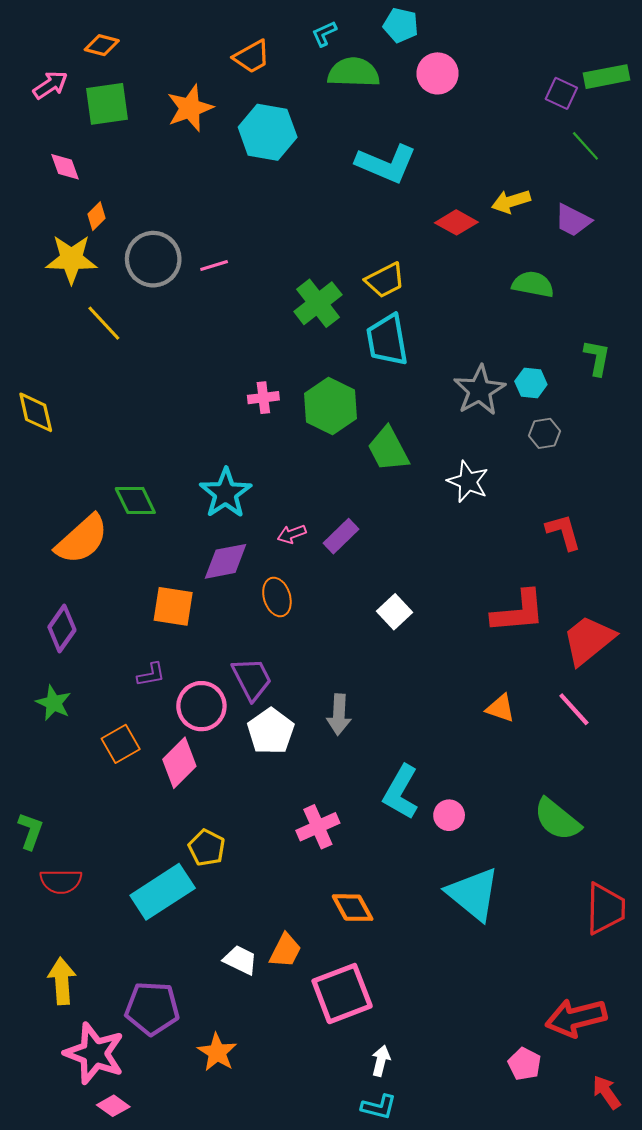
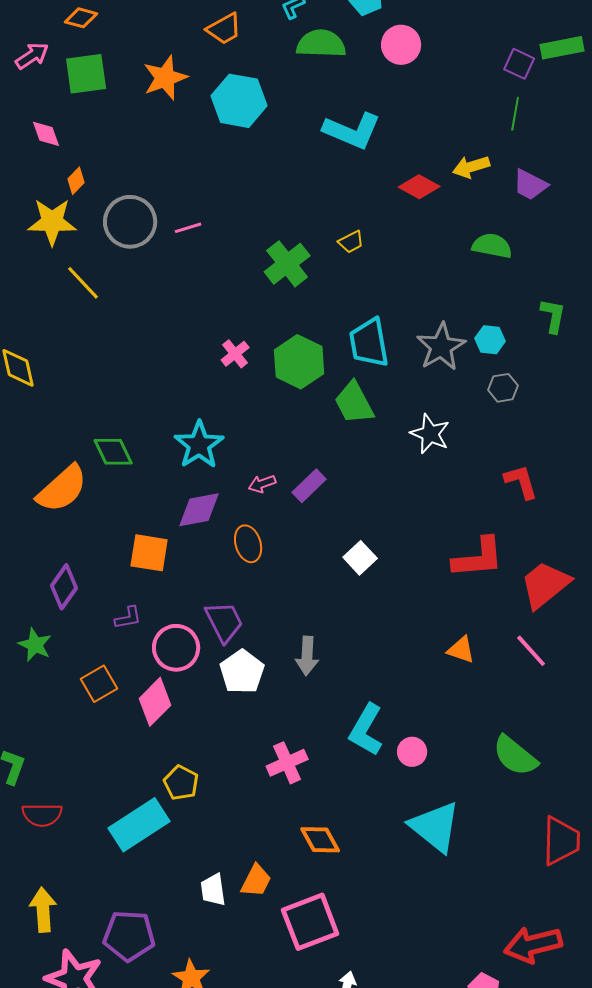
green line: (585, 146) -> (515, 114), moved, turned 52
yellow trapezoid: (385, 280) -> (351, 242), size x0.7
cyan trapezoid: (387, 340) -> (369, 343), moved
pink cross: (263, 398) -> (235, 354), turned -32
purple diamond: (62, 628) -> (64, 587), moved
white trapezoid: (240, 960) -> (213, 890), turned -124

